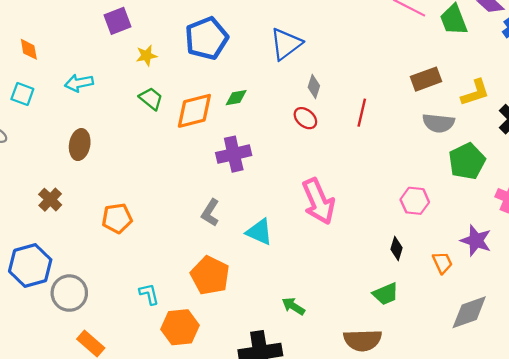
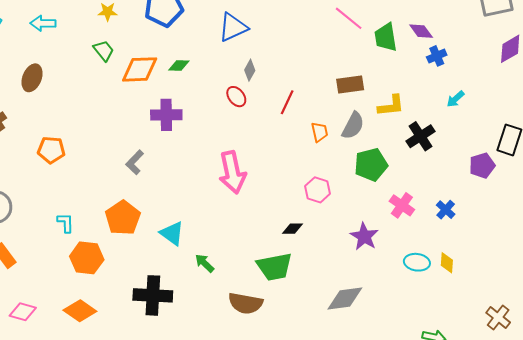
gray semicircle: (438, 123) -> (353, 126), turned -80
cyan triangle: (259, 232) -> (172, 233), moved
black diamond: (396, 249) -> (292, 229), turned 60
orange trapezoid: (442, 263) -> (320, 132), moved
green trapezoid: (386, 294) -> (274, 267), size x1.5
green arrow: (293, 306) -> (205, 263), moved

